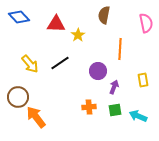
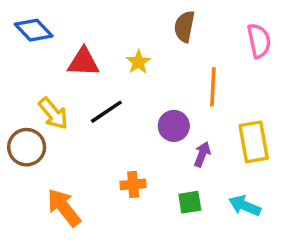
red triangle: (56, 24) -> (83, 62), moved
yellow rectangle: (143, 80) -> (254, 142), size x1.6
brown circle: (18, 97) -> (27, 147), moved
orange cross: (89, 107) -> (133, 184), moved
green square: (115, 110) -> (190, 202), moved

